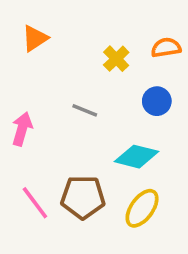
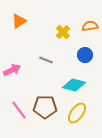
pink arrow: (22, 129) -> (12, 70), turned 48

